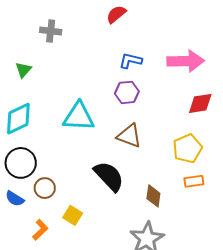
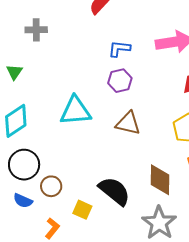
black semicircle: (109, 176) -> (114, 191), moved
brown diamond: (153, 196) -> (160, 180), size x1.4

